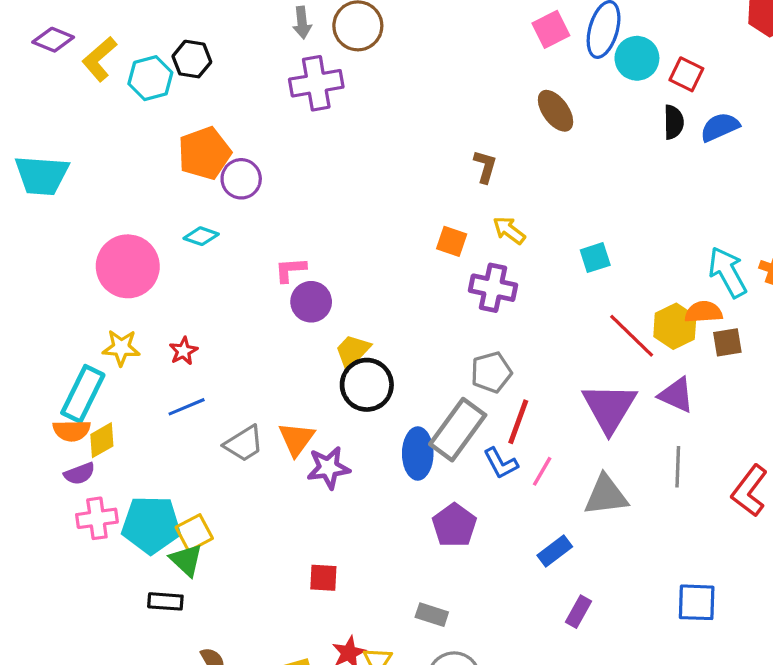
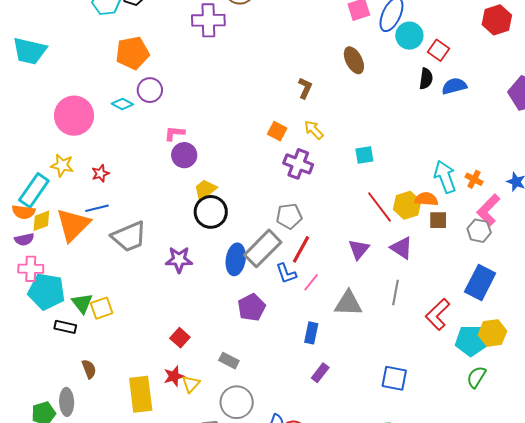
purple circle: (241, 179) -> (150, 90), moved
purple triangle: (609, 408) -> (359, 249), size x0.6
orange triangle: (297, 439) -> (73, 225), moved, size x1.5
gray trapezoid: (244, 444) -> (129, 237), size x1.4
cyan pentagon: (151, 525) -> (46, 291), moved
yellow square: (194, 533) -> (102, 308), moved
blue rectangle: (555, 551) -> (311, 333), turned -50
red square: (323, 578) -> (180, 338), moved, turned 30

